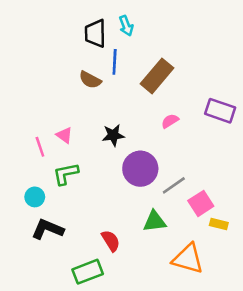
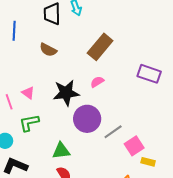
blue line: (115, 62) -> (14, 31), moved
pink semicircle: (170, 121) -> (97, 82), moved
black star: (113, 135) -> (66, 93), size x1.5
green triangle: (154, 221) -> (61, 151), moved

